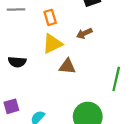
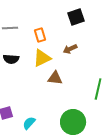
black semicircle: (17, 62) -> (11, 59), moved

